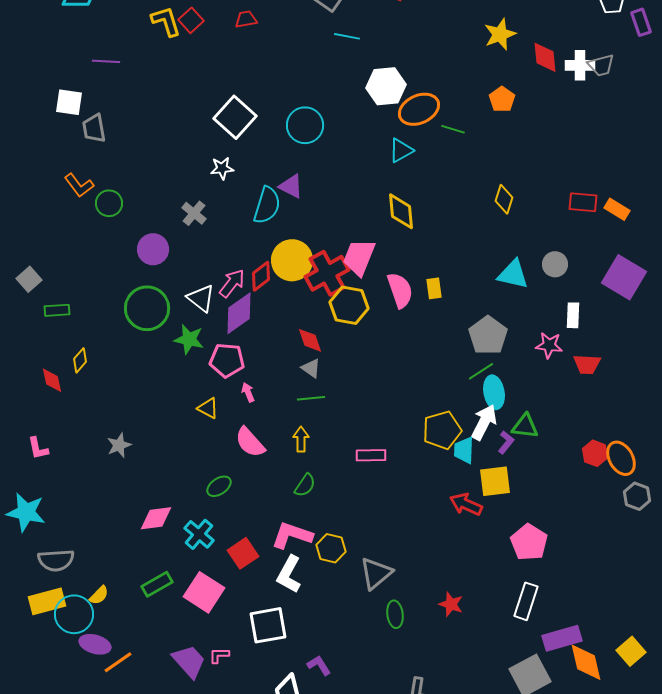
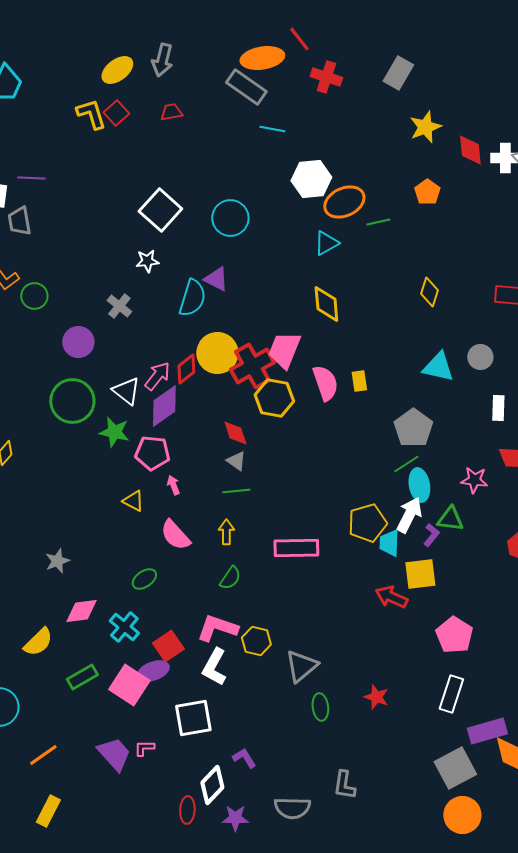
purple line: (106, 61) -> (31, 178), moved
green line: (453, 129) -> (378, 222), turned -30
pink star: (549, 345) -> (474, 480), moved
gray star: (119, 445) -> (57, 561), moved
pink rectangle: (371, 455) -> (296, 548), size x1.5
yellow semicircle: (99, 595) -> (38, 642), moved, size x1.5
purple ellipse: (95, 644) -> (153, 671), moved, turned -36

